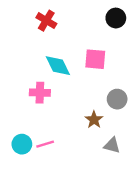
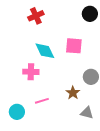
red cross: (46, 21) -> (36, 16), turned 35
pink line: (45, 144) -> (42, 101), moved

